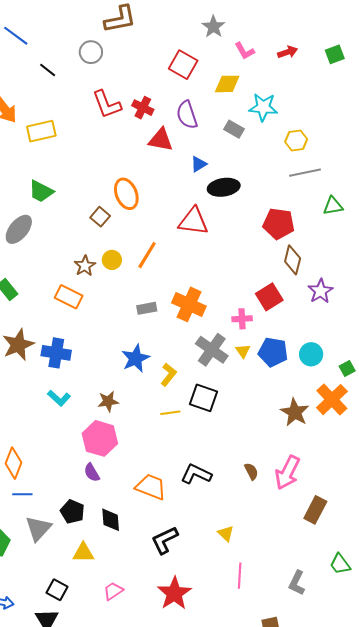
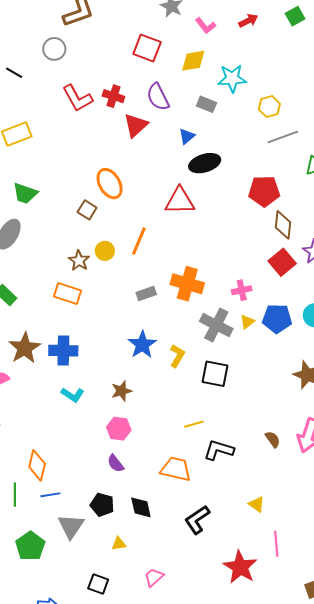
red triangle: (161, 140) -> (136, 125), turned -44
blue triangle: (199, 164) -> (187, 136), moved
red square: (269, 297) -> (282, 262), moved
yellow triangle: (243, 351) -> (247, 322), turned 35
yellow line: (170, 413) -> (194, 424), moved
pink hexagon: (100, 438) -> (119, 429), size x0.7
yellow triangle: (83, 553) -> (119, 544), size x0.7
red star: (174, 593) -> (240, 567), moved

